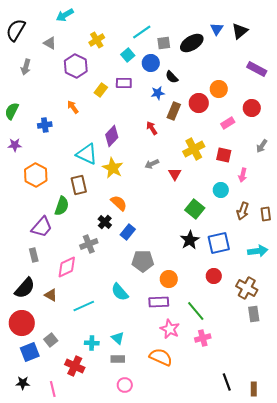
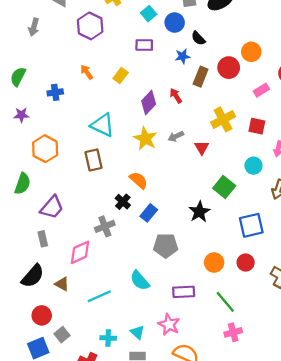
yellow rectangle: (101, 90) -> (121, 75), moved
purple diamond: (112, 136) -> (149, 103), moved
yellow star: (113, 168) -> (145, 139), moved
green semicircle: (62, 206) -> (23, 184), moved
black star: (190, 240) -> (199, 212), moved
orange circle: (169, 279) -> (214, 263), moved
red circle: (22, 323) -> (42, 315), moved, size x0.7
pink star: (170, 329) -> (169, 324), moved

